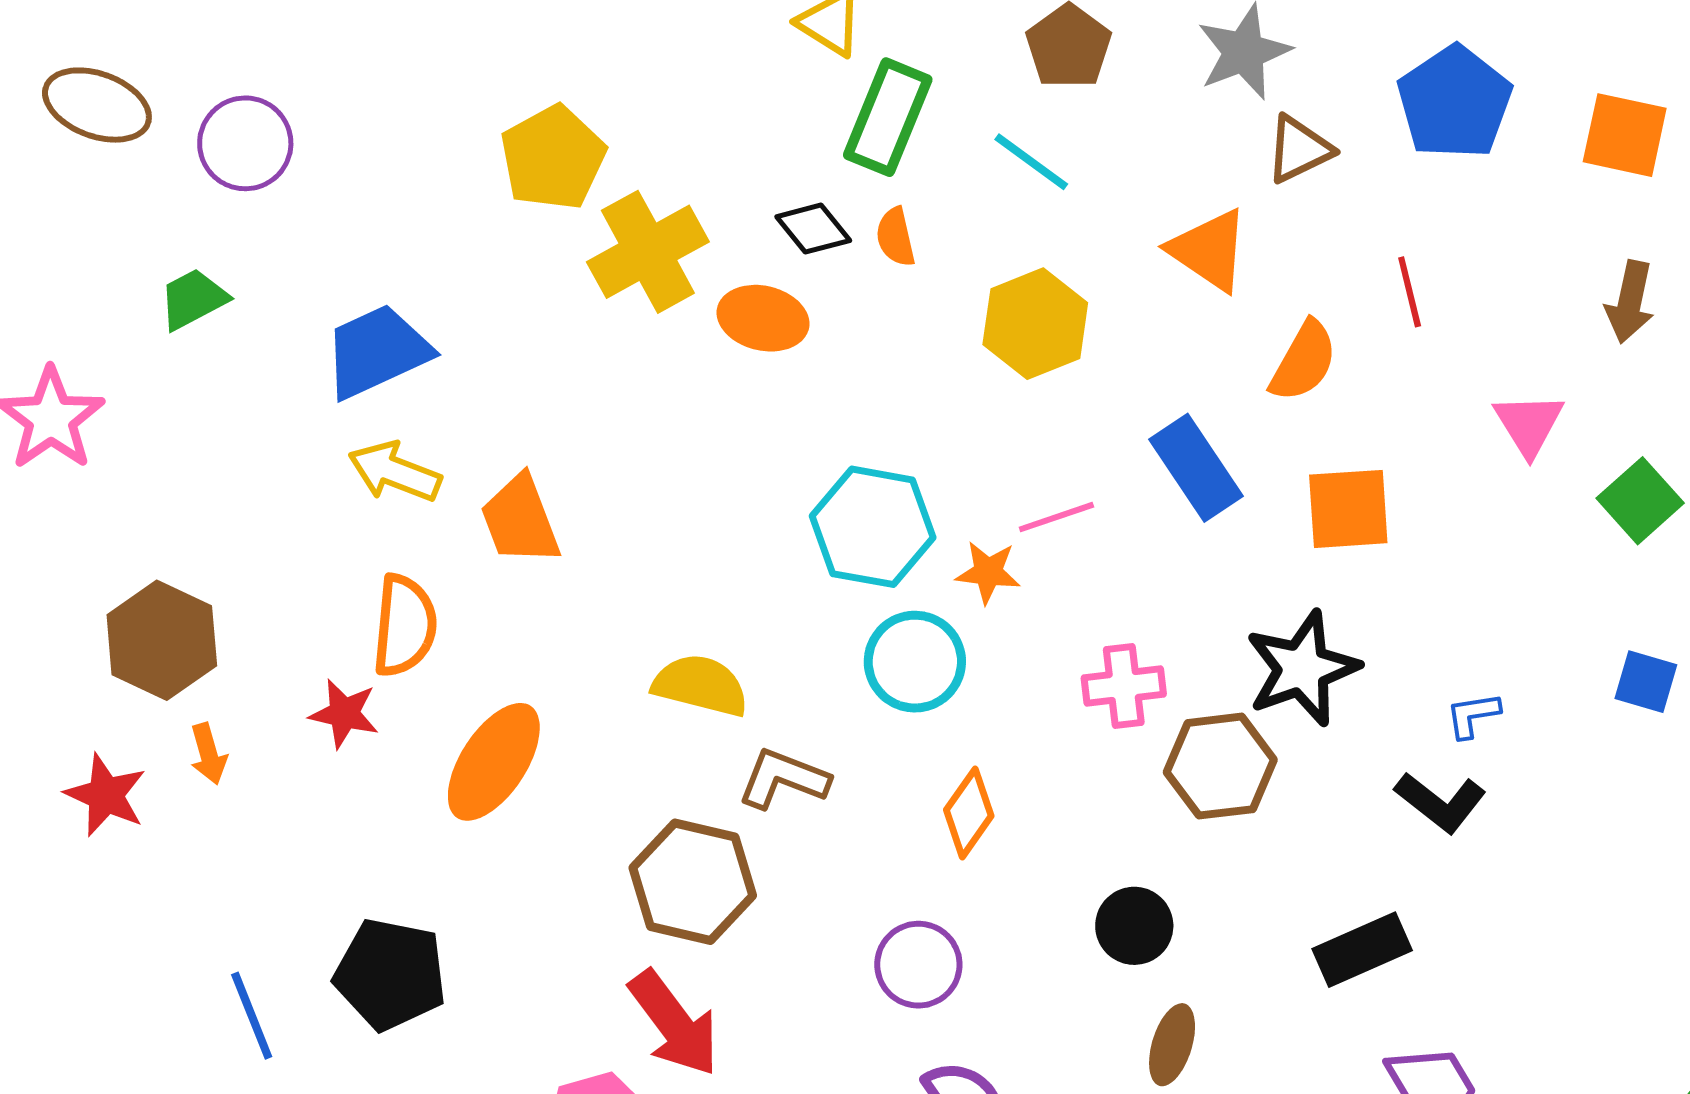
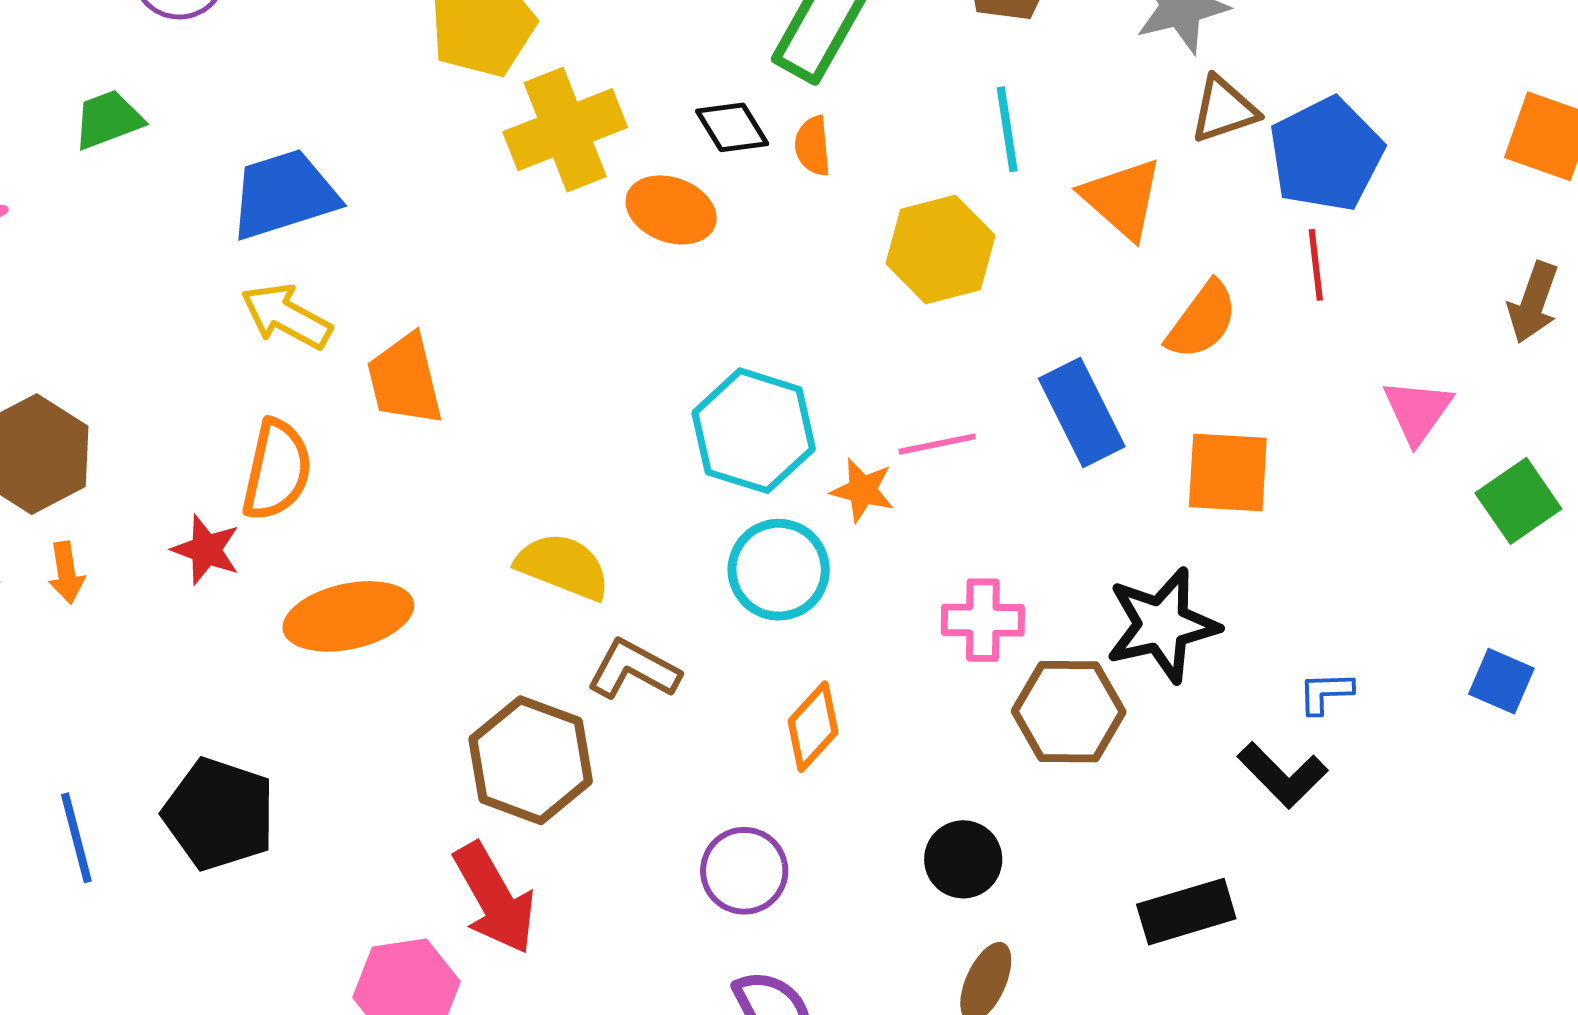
blue pentagon: (1455, 102) -> (1326, 154), moved
cyan line: (1031, 162) -> (1007, 129), moved, turned 38
orange ellipse: (494, 762) -> (348, 616), turned 37

